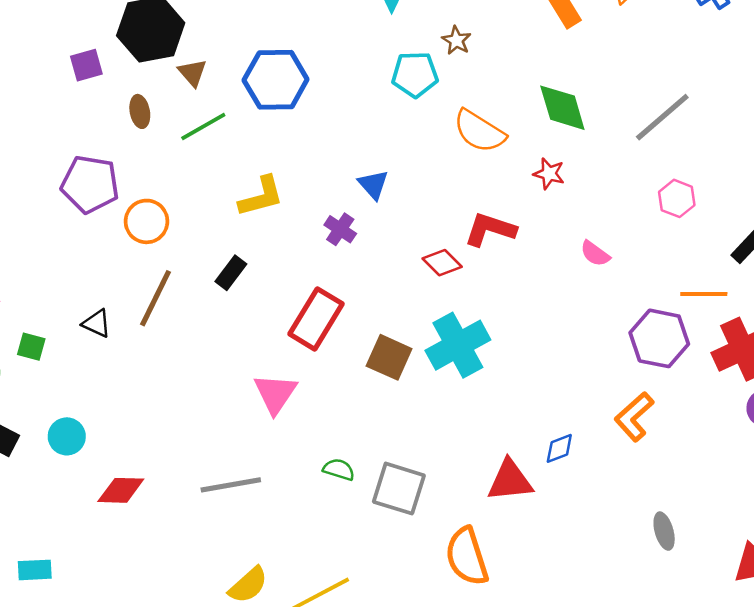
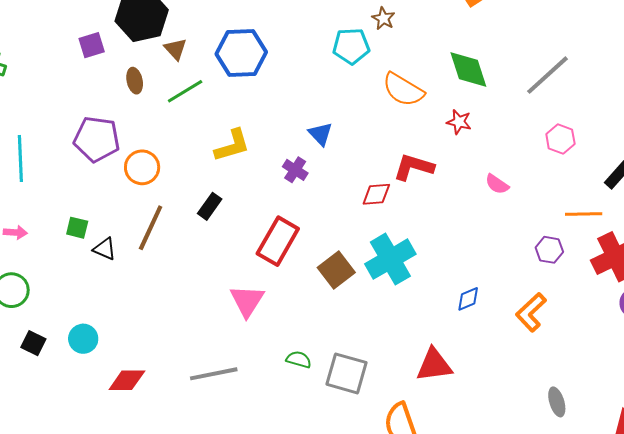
red diamond: (442, 263) -> (376, 194), turned -48
purple hexagon: (659, 338) -> (549, 250), size x0.6
green square: (31, 347) -> (77, 228), moved
brown square: (389, 357) -> (336, 270), turned 30
blue diamond: (559, 448) -> (468, 299), moved

